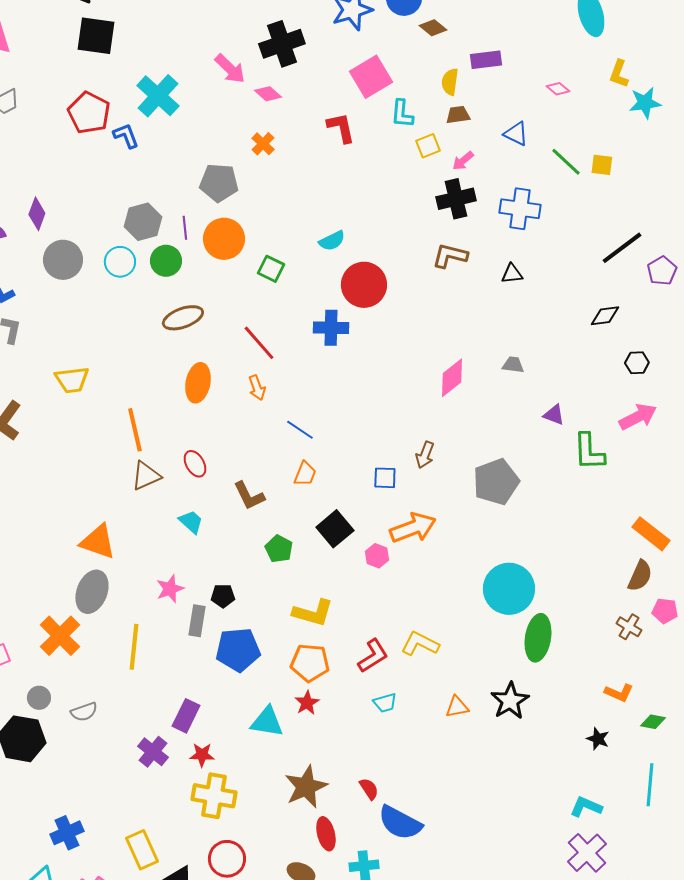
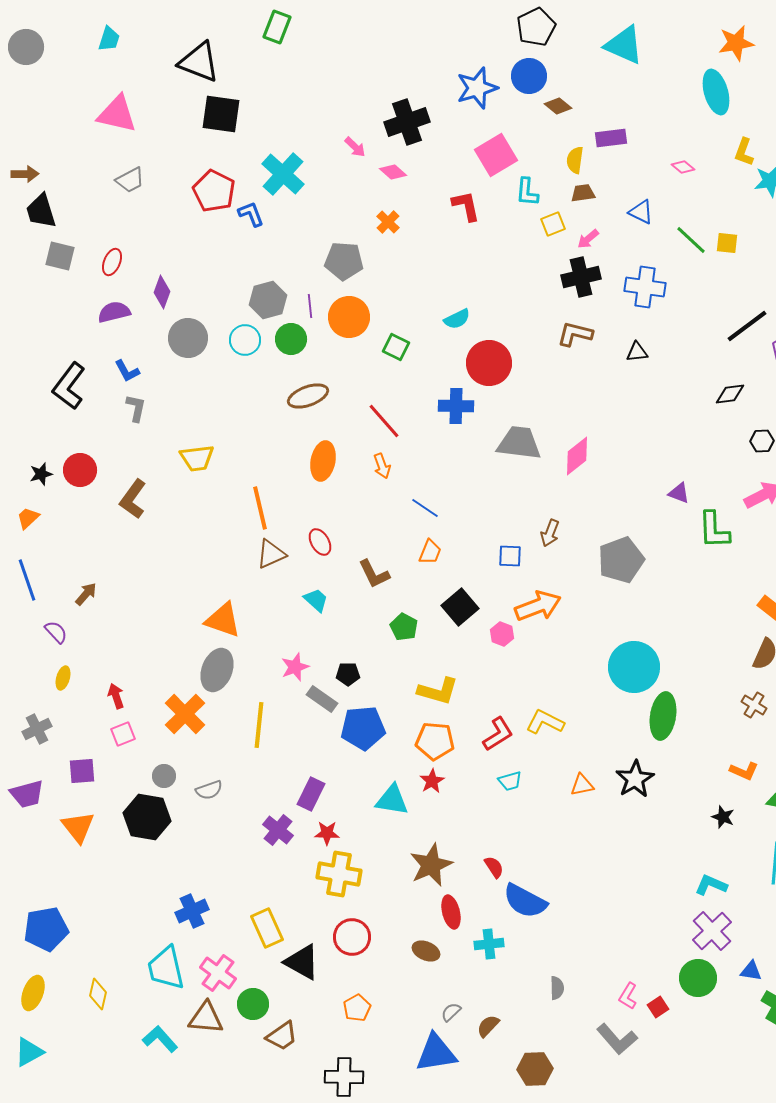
pink arrow: (230, 69) -> (355, 147), size x0.7
gray trapezoid: (513, 365) -> (519, 443), moved, size x2.0
gray rectangle: (197, 621) -> (322, 699), turned -64

